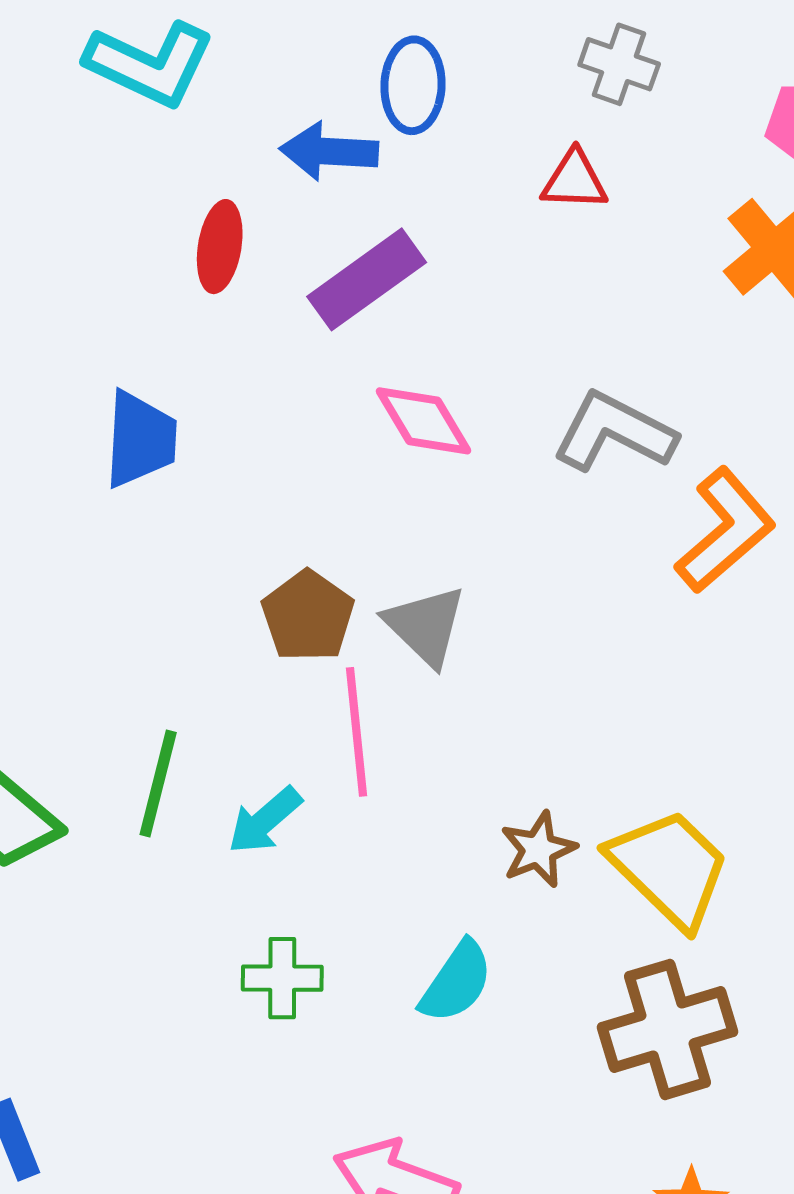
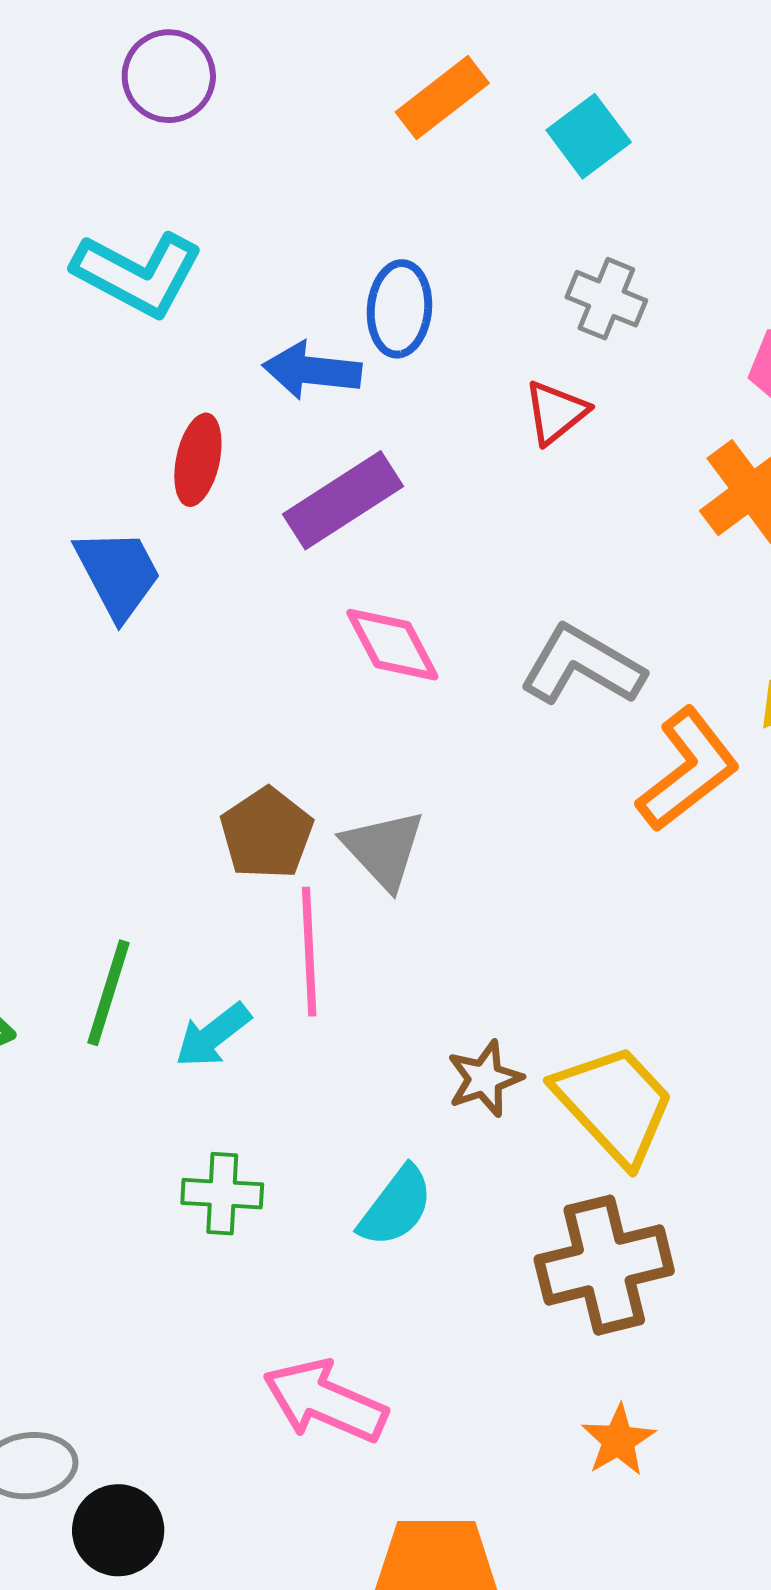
red triangle: (574, 180) -> (556, 412), turned -44
blue trapezoid: (140, 439) -> (118, 574), moved, turned -34

